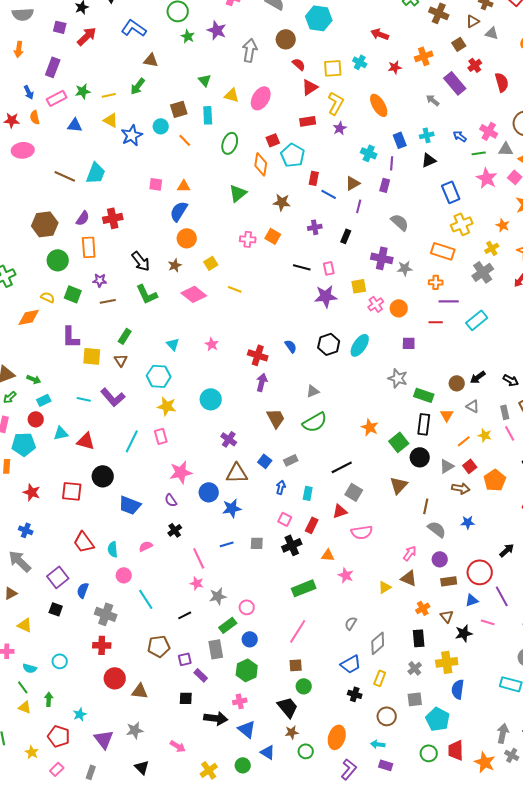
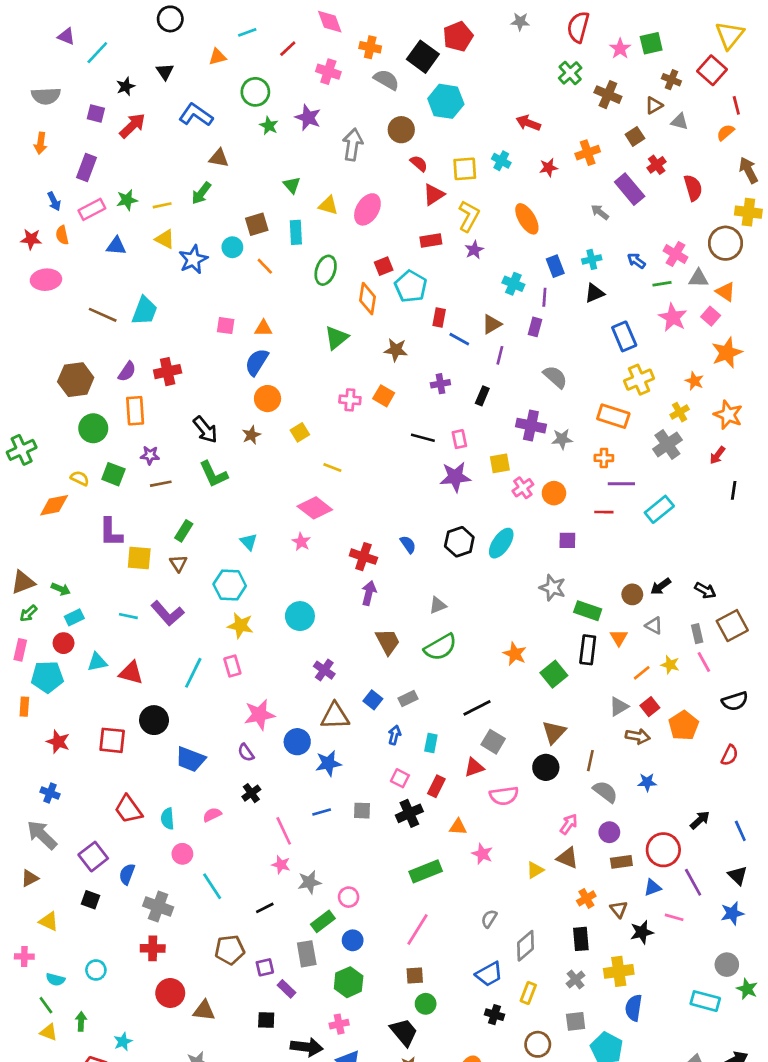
pink diamond: (194, 294) -> (315, 508), moved
black circle: (420, 457) -> (546, 767), moved

